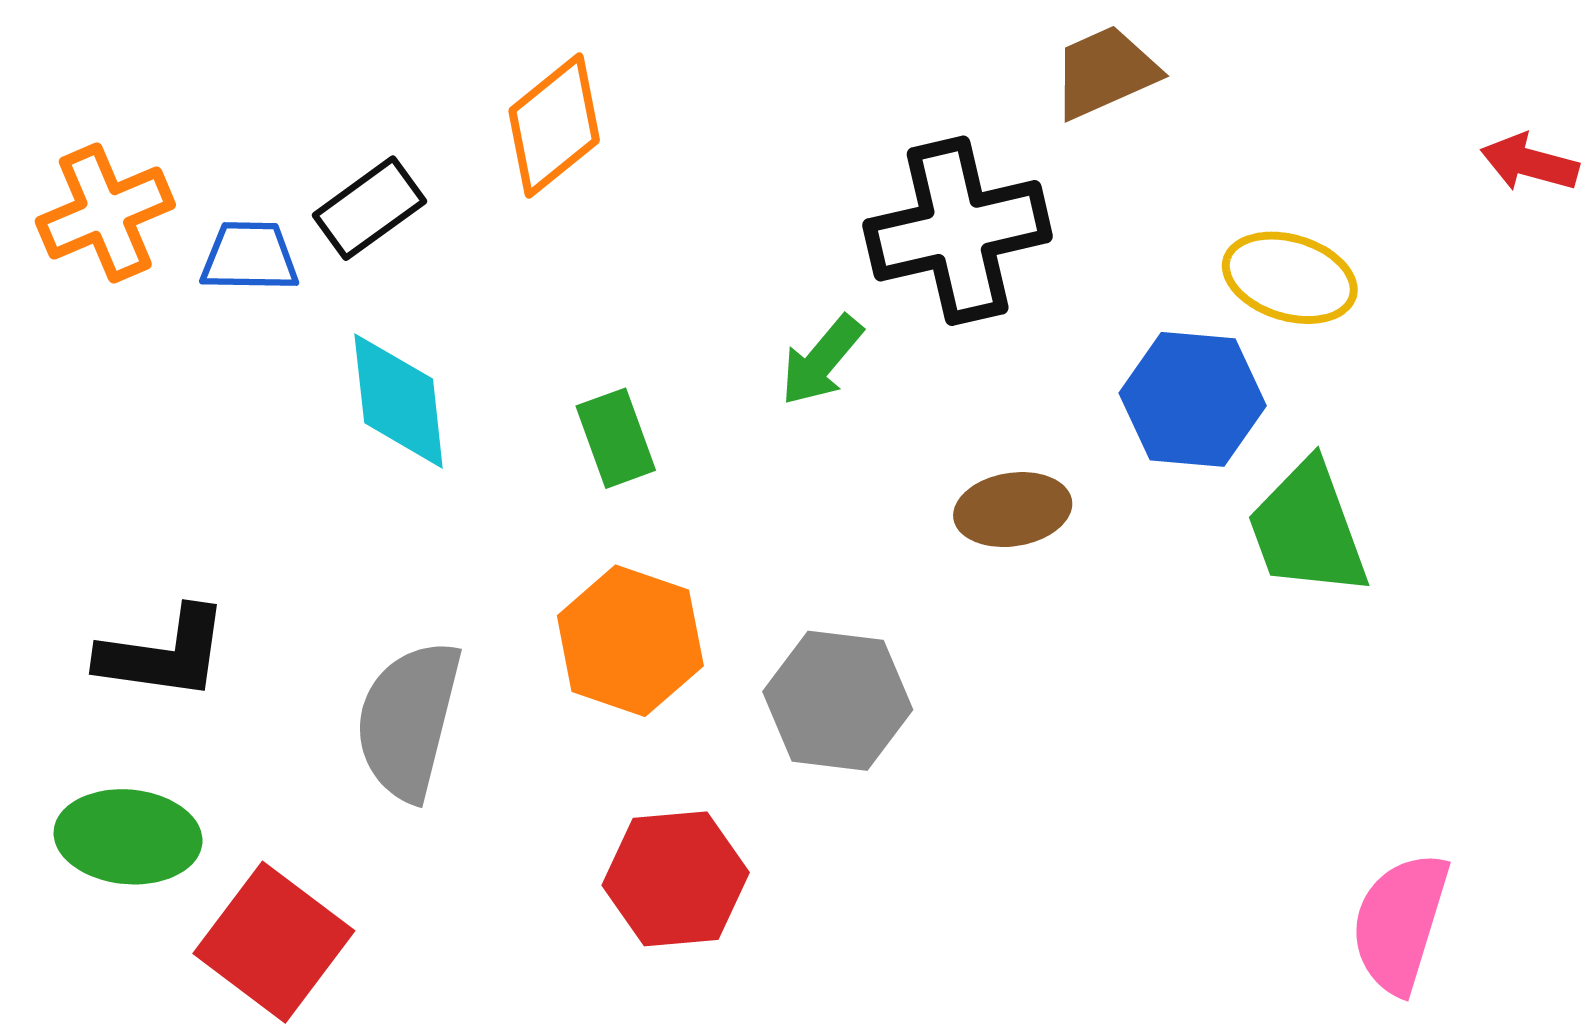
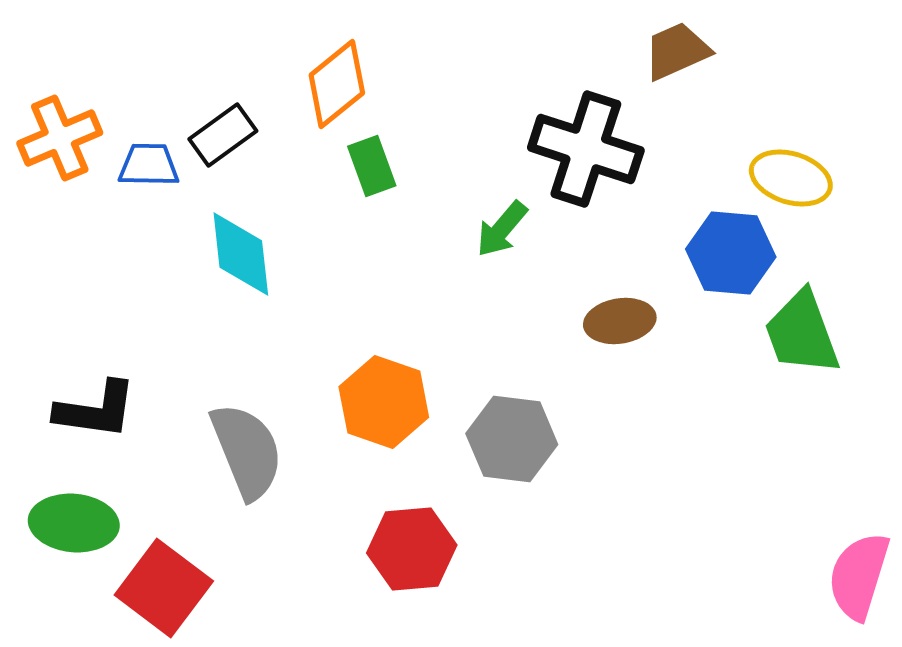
black cross: (958, 231) -> (586, 149), turned 31
green rectangle: (616, 438) -> (372, 166), moved
gray semicircle: (408, 720) -> (247, 451), turned 144

